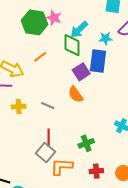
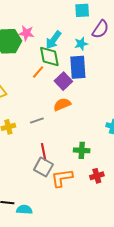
orange line: (40, 57) -> (38, 72), moved
orange semicircle: (76, 94) -> (62, 104), turned 114
gray line: (48, 106) -> (37, 120), turned -32
green cross: (86, 143) -> (82, 150), turned 35

